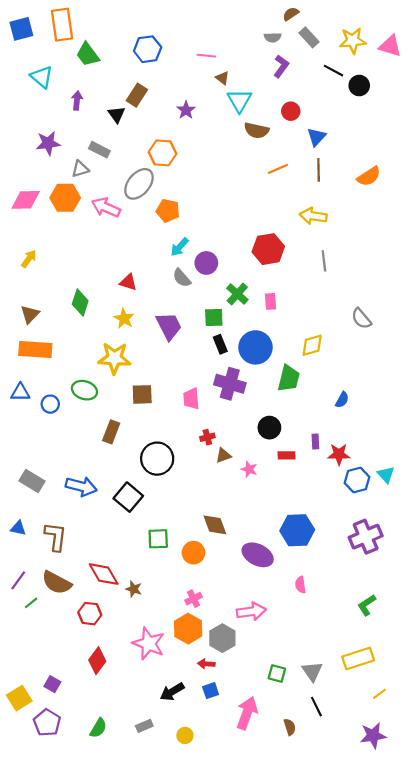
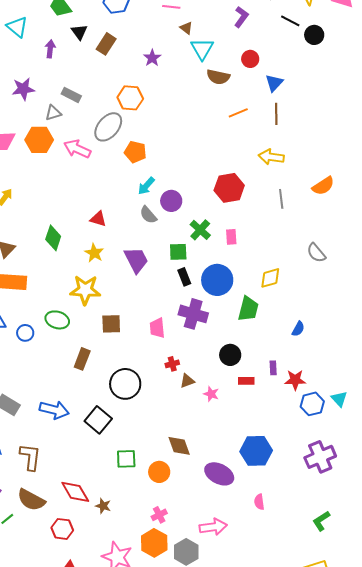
black triangle: (117, 114) -> (79, 32), moved
orange semicircle: (369, 176) -> (323, 186), moved

